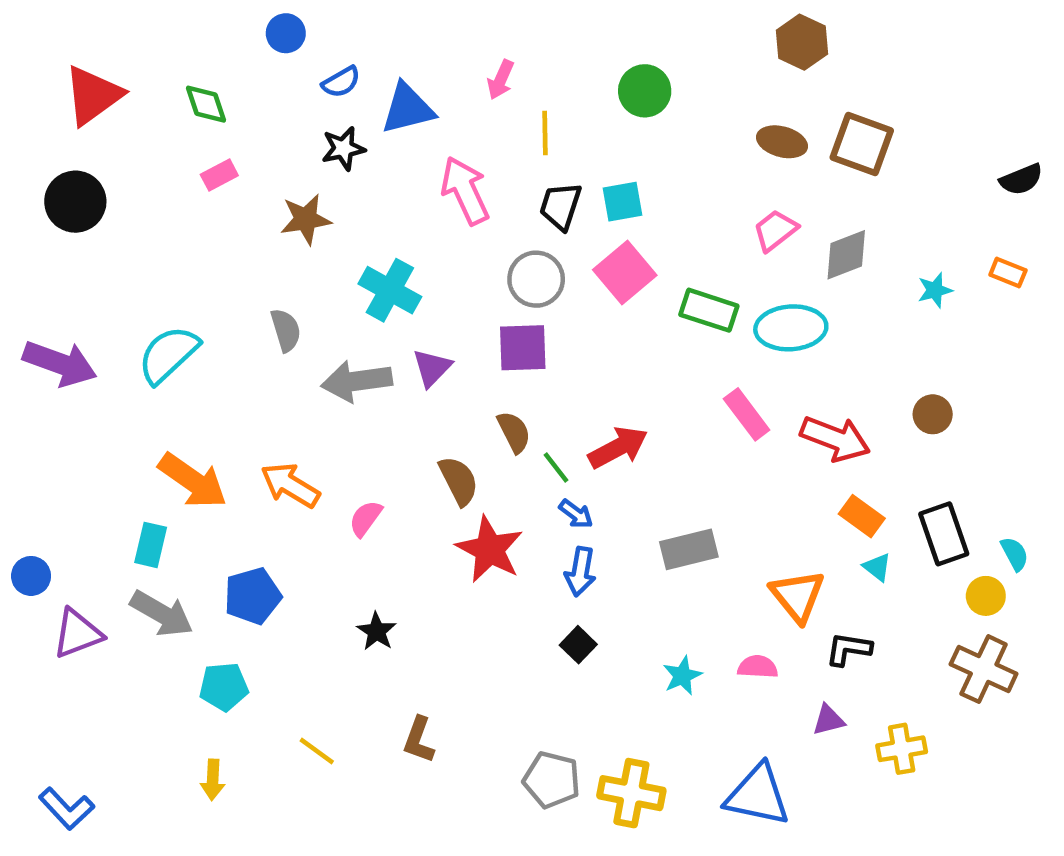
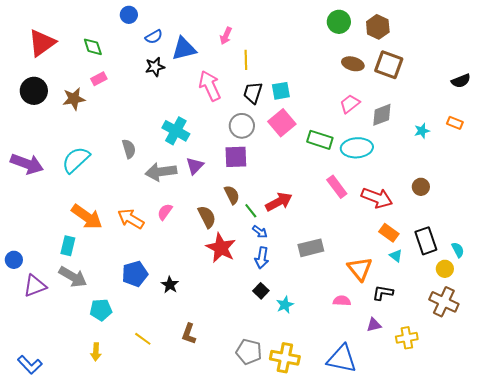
brown hexagon: (802, 42) -> (378, 27), moved
green circle: (645, 91) -> (339, 22), moved
brown star: (306, 219) -> (74, 99), moved
pink semicircle: (366, 518) -> (165, 212), moved
blue pentagon: (253, 596) -> (135, 274), moved
cyan star: (682, 676) -> (285, 305), moved

